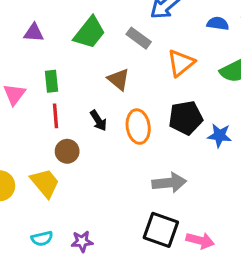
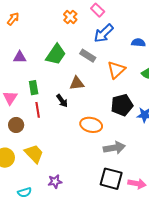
brown triangle: (119, 79) -> (77, 83), turned -42
black arrow: (98, 121) -> (62, 101), moved
orange ellipse: (138, 127) -> (91, 125), moved, turned -65
brown circle: (67, 151) -> (16, 125), moved
cyan semicircle: (42, 239) -> (25, 192), moved
purple star: (82, 241) -> (55, 182), moved

